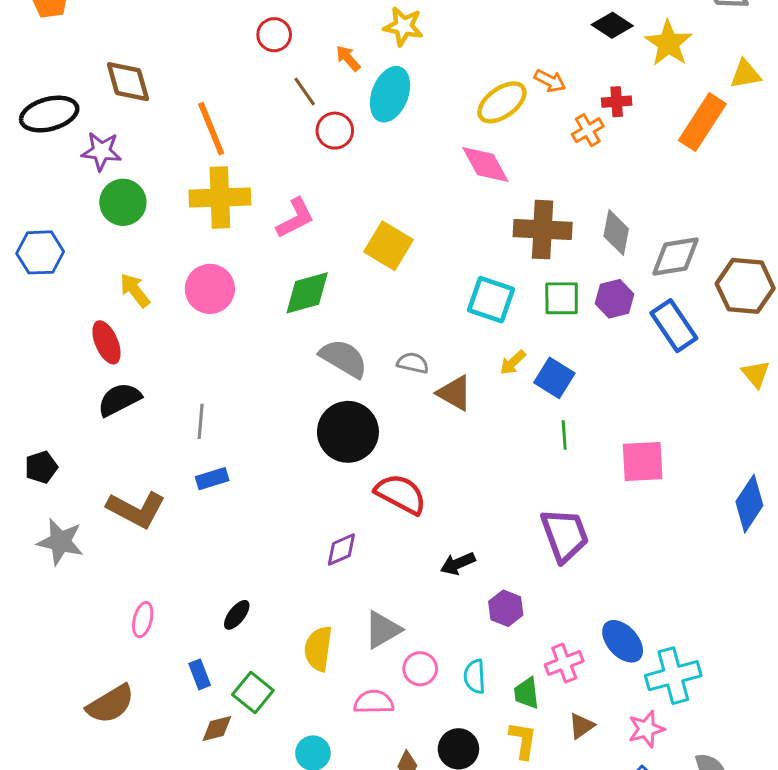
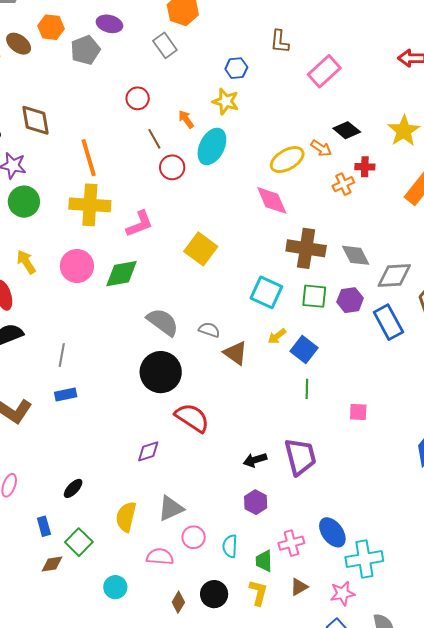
black diamond: (612, 25) -> (347, 130), moved
gray diamond: (616, 233) -> (356, 255), turned -44
green diamond: (307, 293) -> (121, 274), moved
pink square: (643, 461) -> (358, 412), size x0.6
black arrow: (458, 564) -> (255, 460), moved

